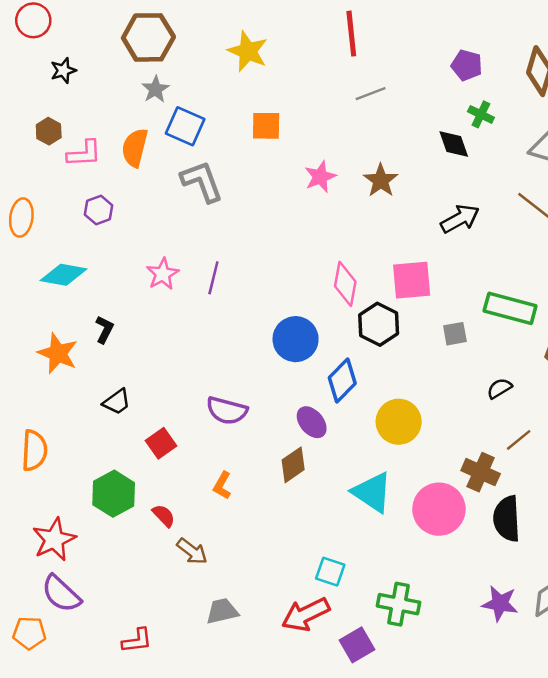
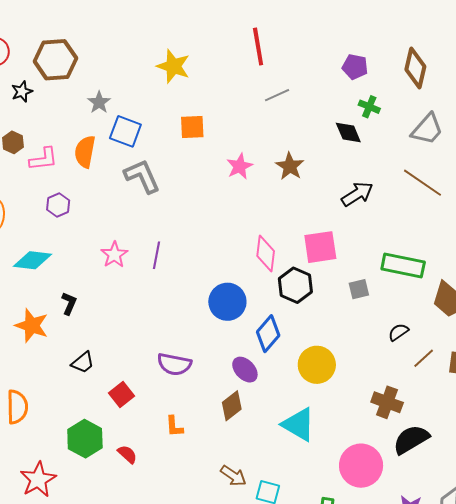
brown hexagon: (148, 37) -> (55, 60), moved
brown line: (519, 440) -> (424, 358), moved
orange L-shape: (222, 486) -> (174, 426), turned -30
pink circle: (439, 509) -> (361, 466), moved
black semicircle: (507, 519) -> (411, 439), turned 66
brown arrow: (192, 551) -> (233, 476), moved

